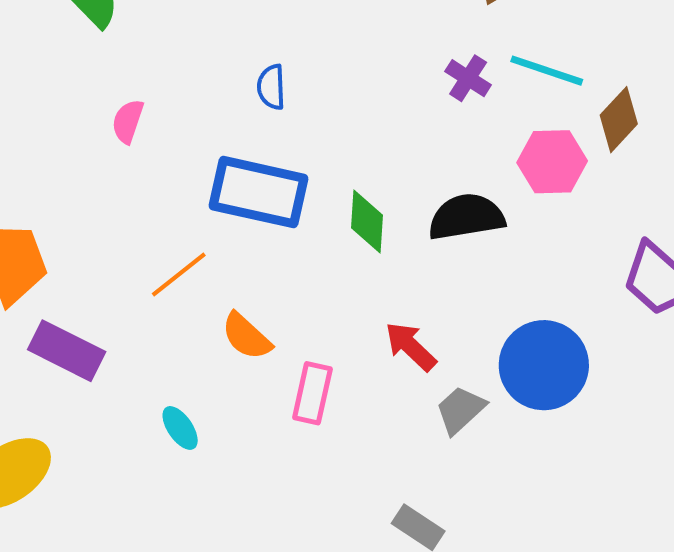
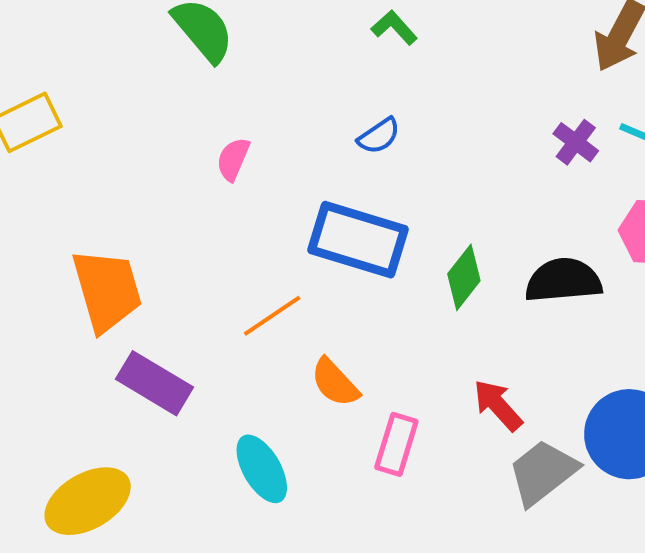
blue semicircle: (271, 87) -> (379, 136), turned -126
green diamond: (367, 221) -> (464, 277), turned 30
gray trapezoid: (460, 410) -> (543, 472), size x1.4
cyan ellipse: (180, 428) -> (262, 469), size x1.5

